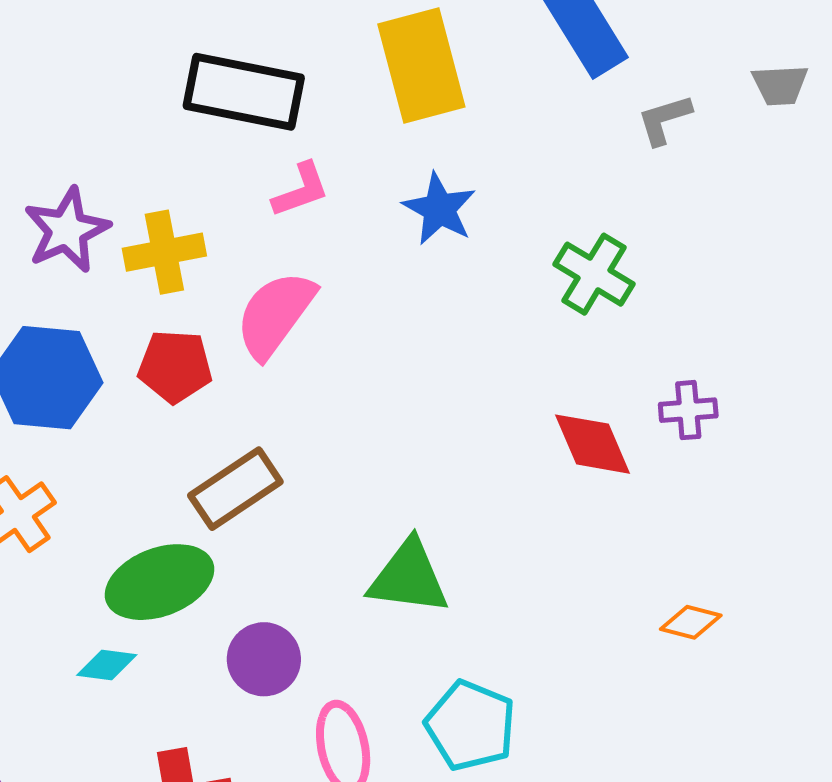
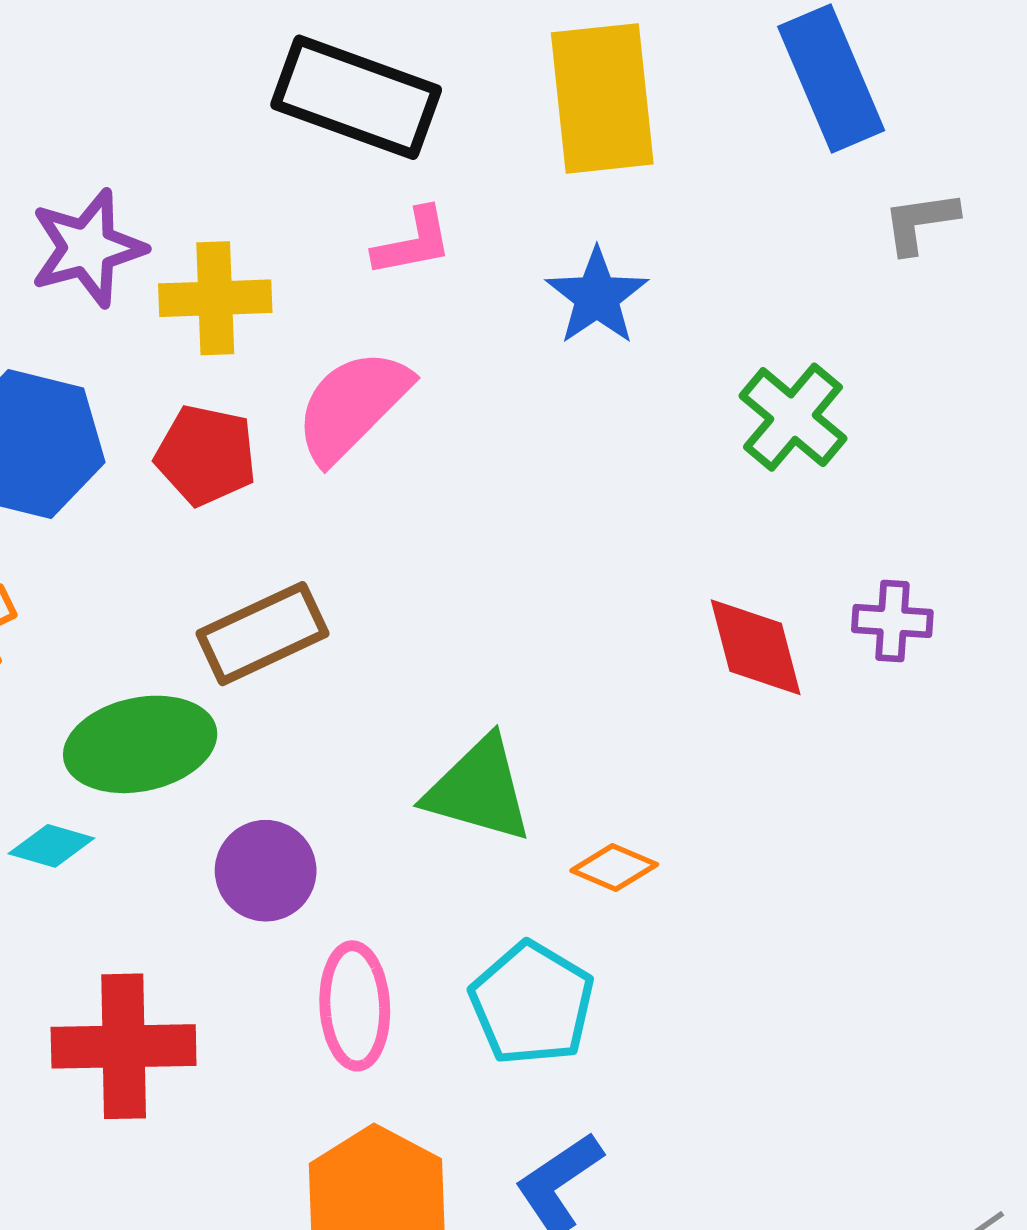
orange diamond: (691, 622) -> (614, 867), moved

